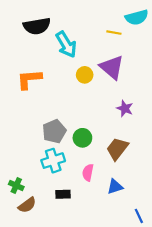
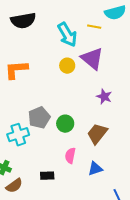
cyan arrow: (66, 44) -> (67, 35), moved
cyan cross: (53, 161) -> (18, 135), moved

